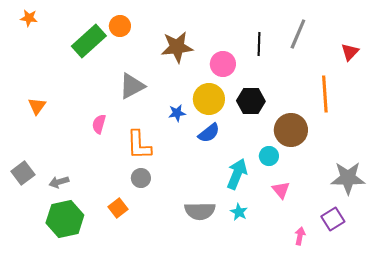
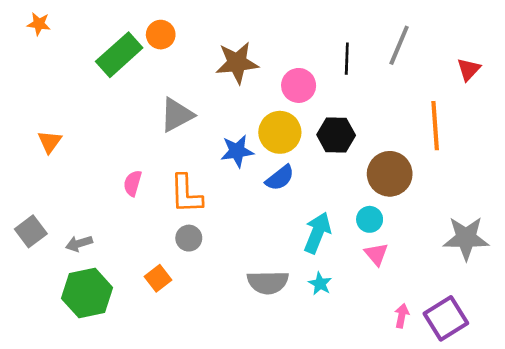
blue star: (177, 113) -> (237, 151), size x1.4
pink semicircle: (99, 124) -> (133, 183), moved
cyan circle: (269, 156) -> (370, 219), moved
purple square: (333, 219) -> (446, 318), moved, size x1.4

